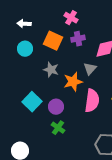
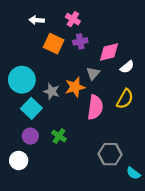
white arrow: (24, 24) -> (37, 20), moved
cyan circle: (25, 49) -> (22, 80), moved, size x1.6
gray star: (51, 70) -> (52, 91), moved
purple circle: (56, 107) -> (30, 136), moved

